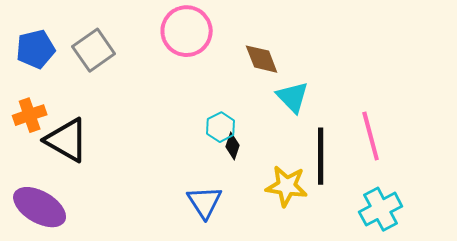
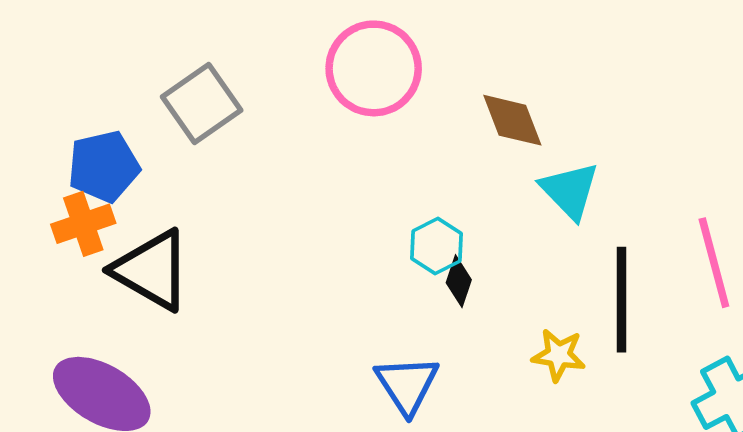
blue pentagon: (36, 49) -> (104, 166), moved
yellow star: (287, 186) -> (559, 355), size x0.7

